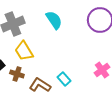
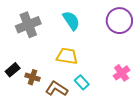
yellow trapezoid: (24, 51) -> (67, 56), moved, turned 130

